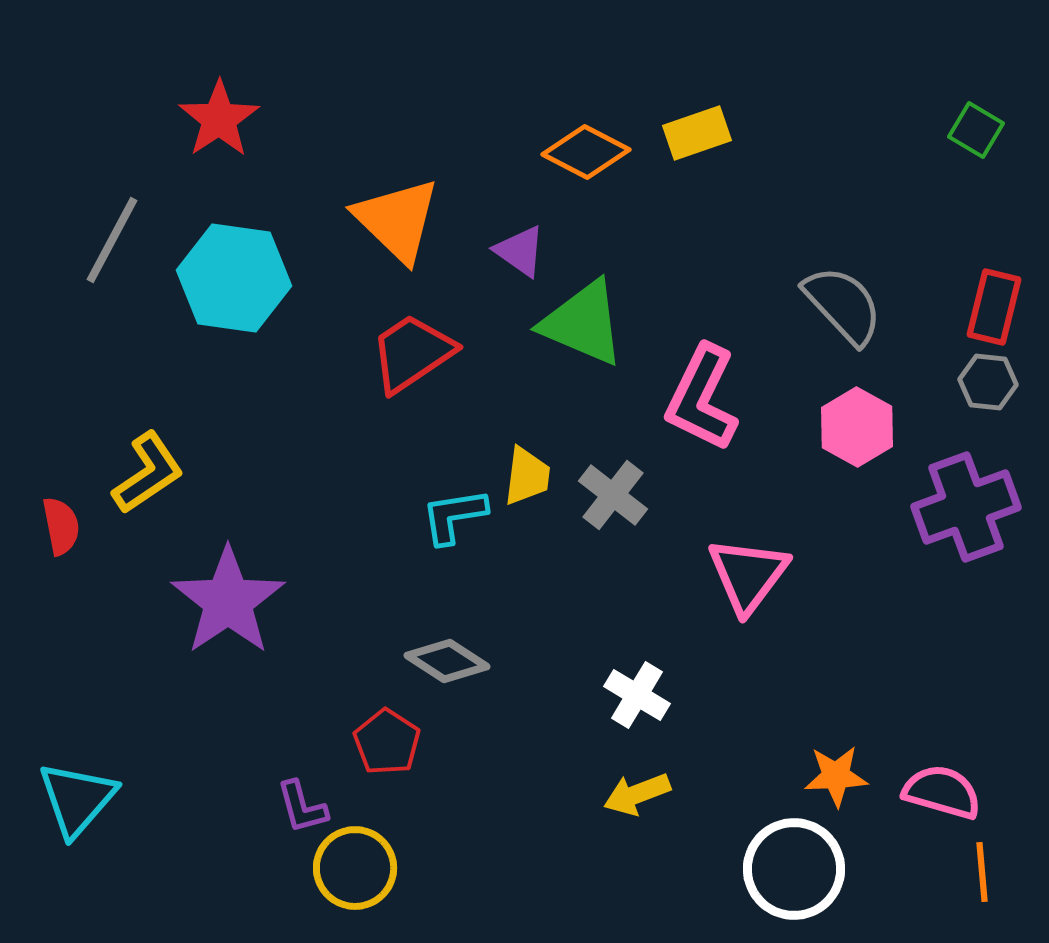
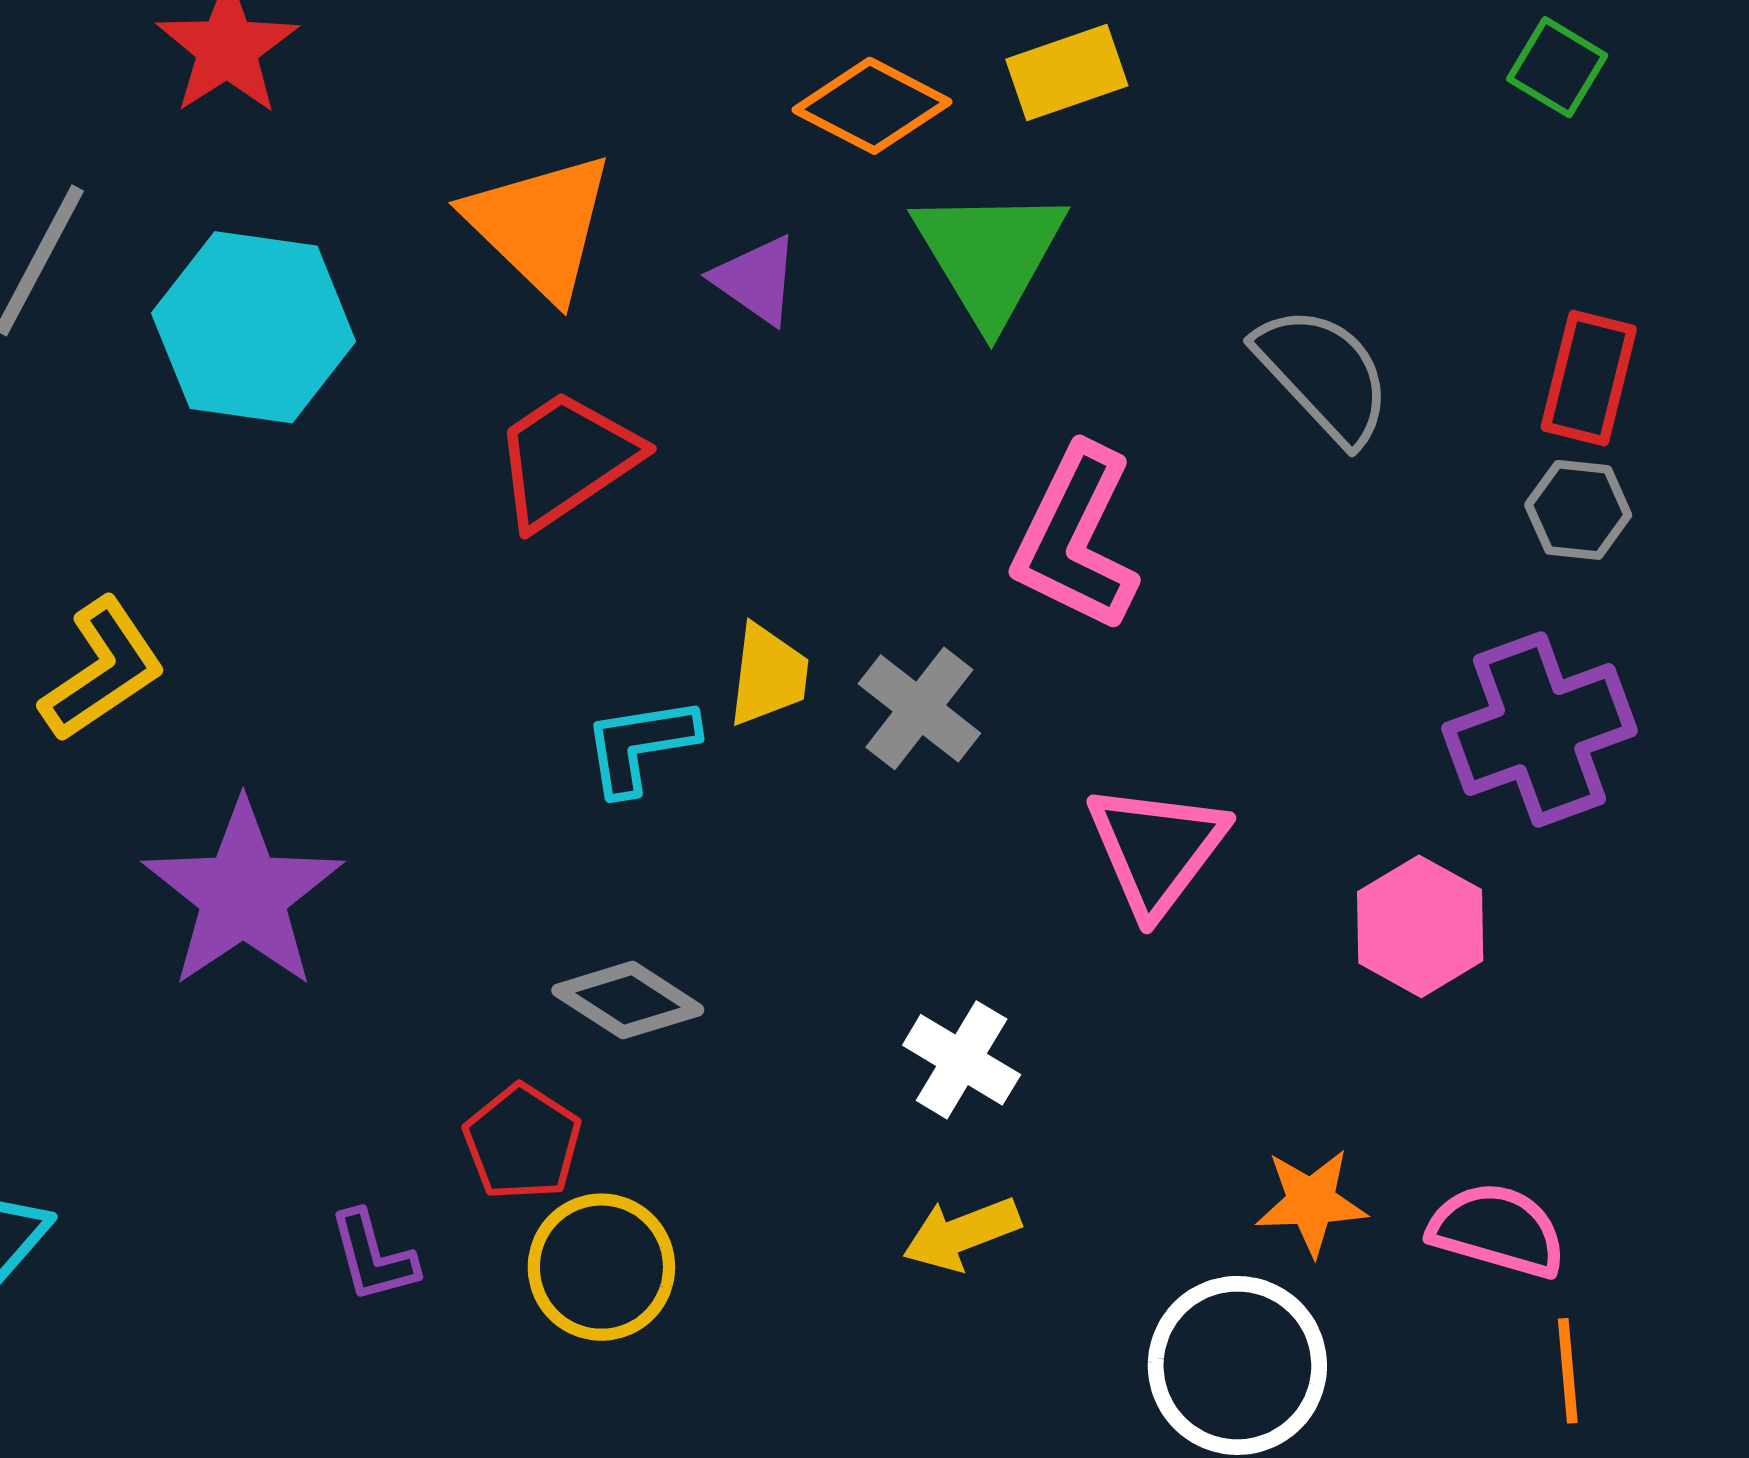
green triangle: (583, 323) -> (990, 255), moved, turned 36
pink hexagon: (857, 427) -> (1420, 926), moved
yellow circle: (355, 868) -> (601, 1267), moved

